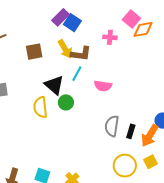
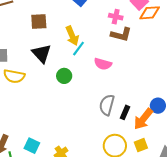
yellow arrow: (65, 49) -> (72, 36), moved
brown L-shape: (81, 54) -> (121, 34), moved
black triangle: (54, 85) -> (42, 53), moved
yellow semicircle: (40, 107) -> (14, 76), moved, turned -80

